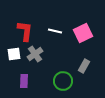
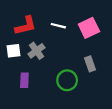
red L-shape: (25, 31) -> (26, 26), turned 70
gray rectangle: (84, 66) -> (90, 64), turned -48

